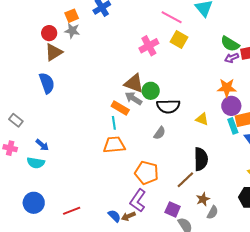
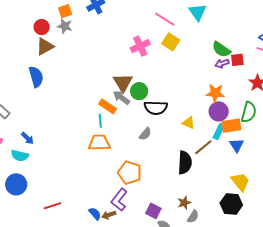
brown triangle: (134, 83) -> (123, 83), turned 35
cyan rectangle: (233, 126) -> (219, 132), turned 42
brown line: (185, 180) -> (203, 147), moved
blue circle: (34, 203) -> (16, 184), moved

